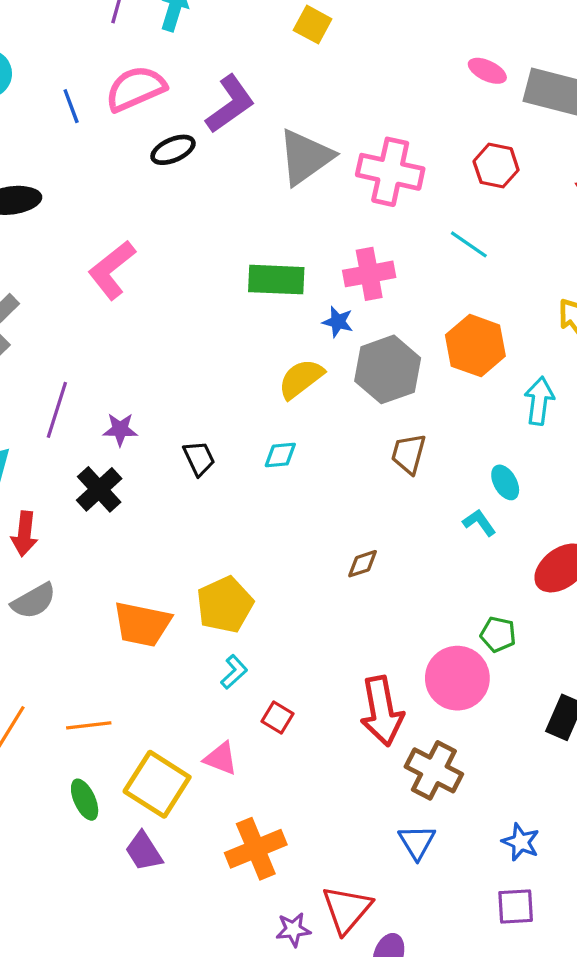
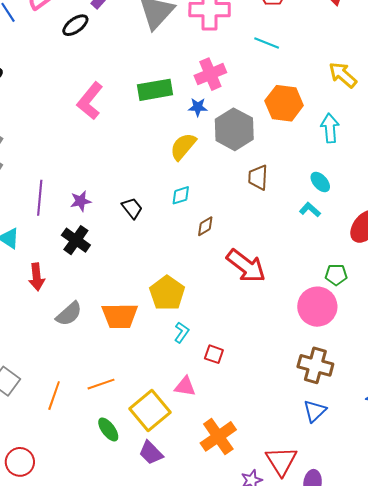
pink L-shape: (112, 270) -> (90, 101), moved
brown diamond: (363, 564) -> (205, 226), moved
gray semicircle: (34, 601) -> (69, 314), moved
red arrow: (382, 711) -> (246, 266), moved, turned -30
yellow square: (157, 784) -> (150, 411), turned 30
blue triangle: (417, 842) -> (315, 411), turned 30

